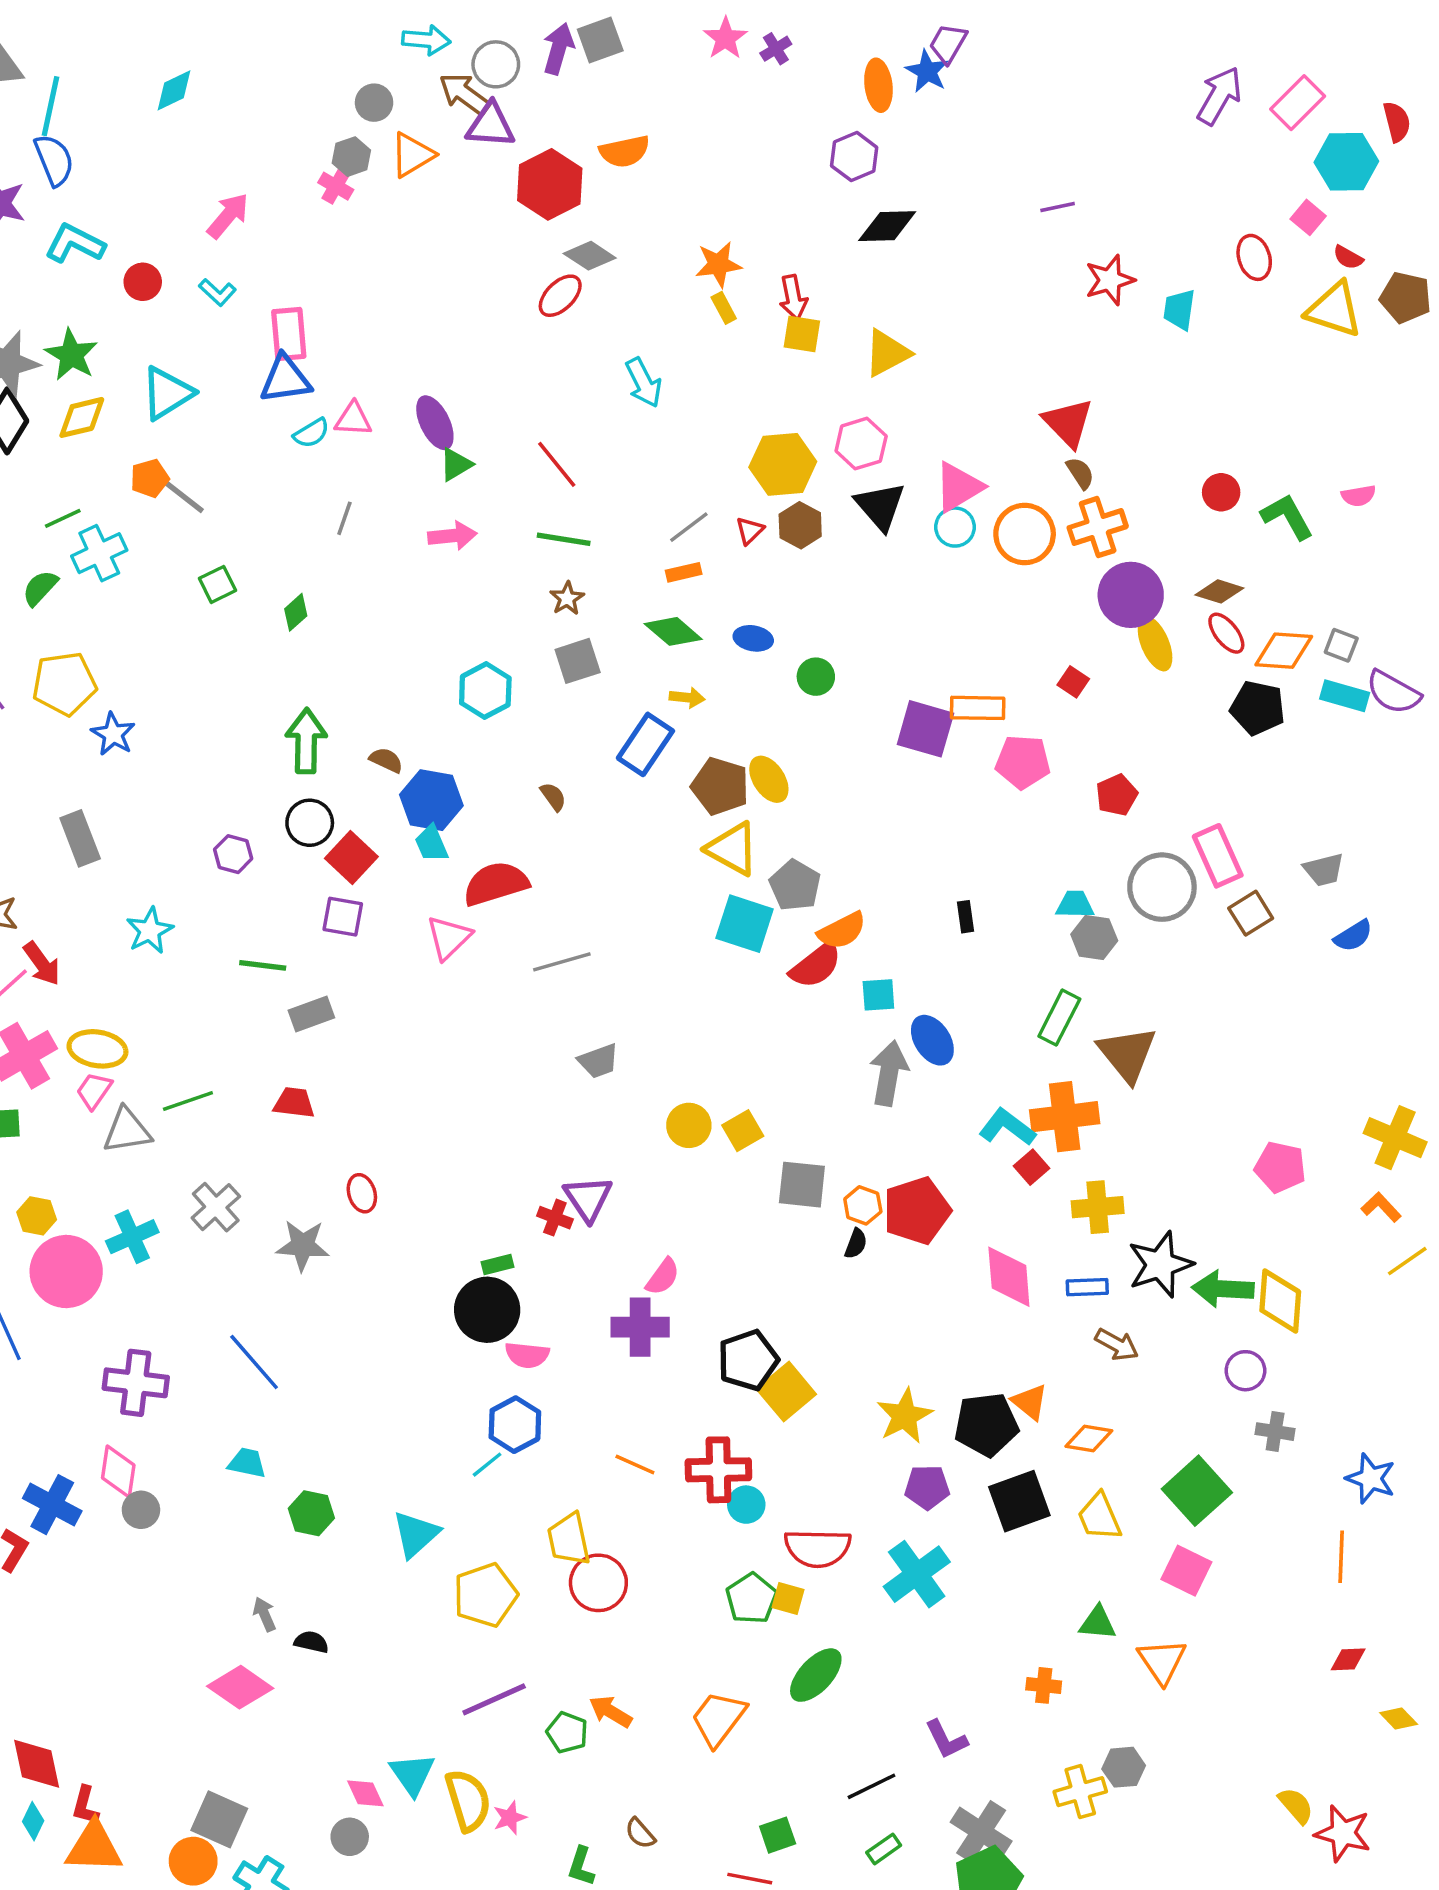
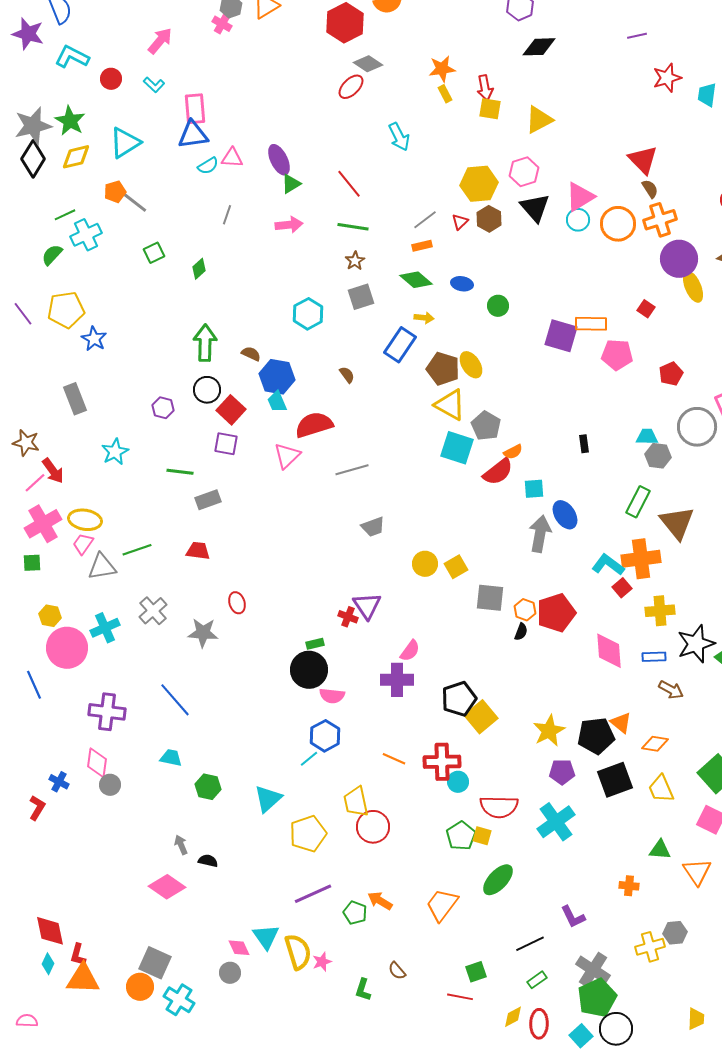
orange semicircle: (842, 931) -> (513, 452), size x0.7
blue cross: (52, 1505) -> (59, 782), size x0.6

